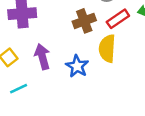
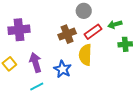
cyan line: (19, 89) -> (37, 86), moved

